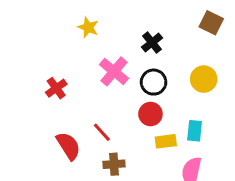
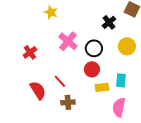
black cross: (152, 43) -> (109, 22), moved

